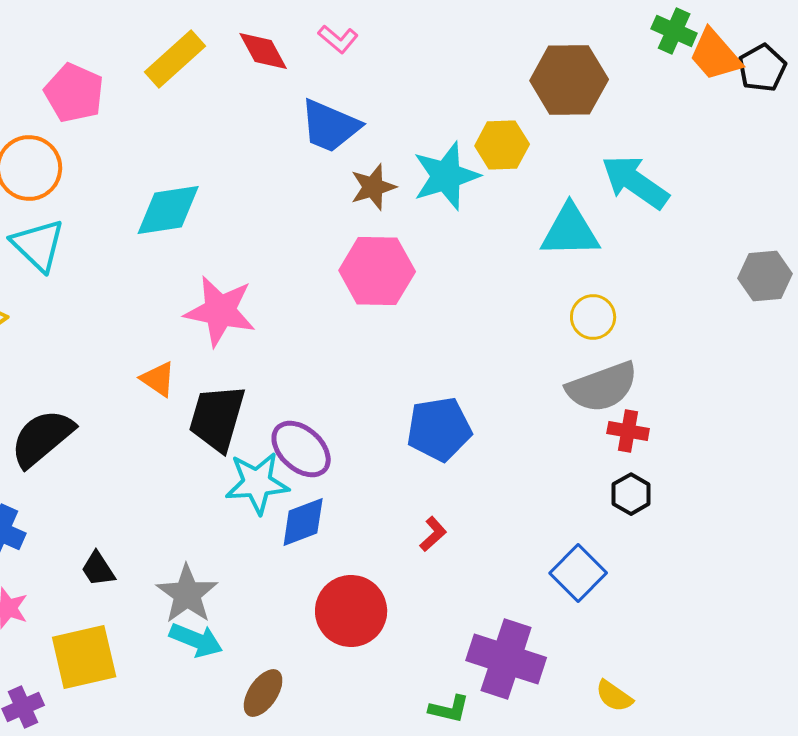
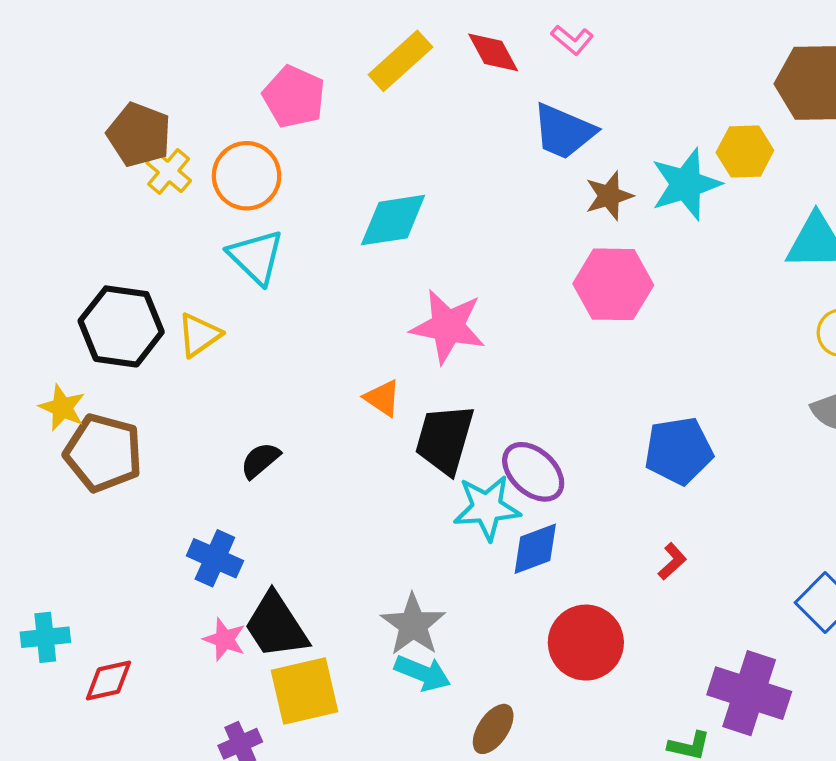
black semicircle: (42, 438) -> (260, 460), size x0.6
black trapezoid: (98, 569) -> (276, 626), moved, size x1.8

